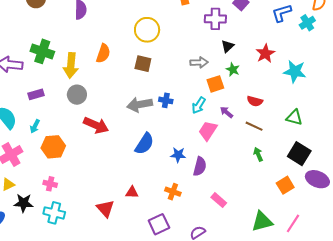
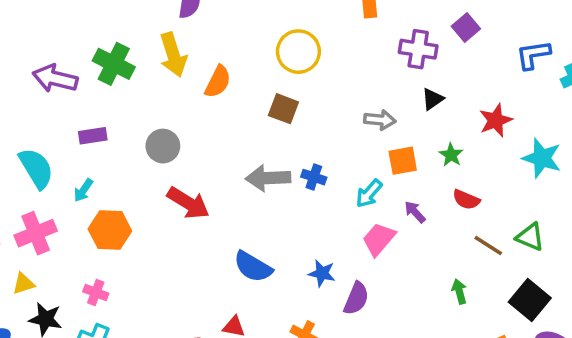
yellow arrow: (71, 65) -> (173, 55), moved, turned -30
green star: (233, 69) -> (451, 155), moved
brown line: (254, 126) -> (488, 246), moved
blue semicircle: (144, 144) -> (253, 267), moved, turned 80

